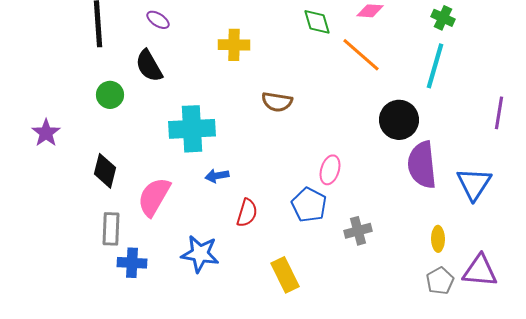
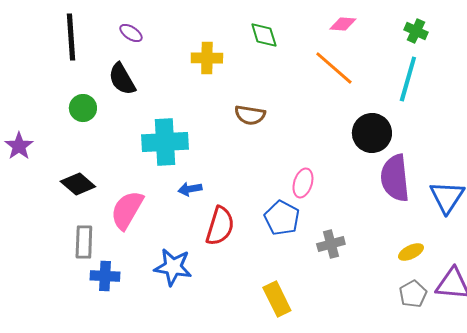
green diamond: (317, 22) -> (264, 35), moved
black diamond: (105, 171) -> (78, 184), turned -64
red semicircle: (247, 213) -> (220, 226), size x1.4
yellow ellipse: (438, 239) -> (411, 252), turned 65
yellow rectangle: (285, 275) -> (277, 299), moved

